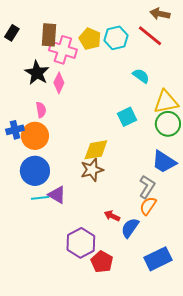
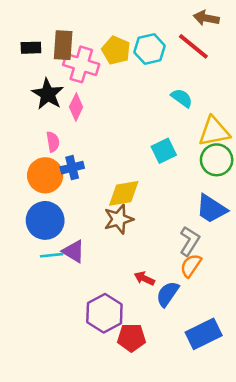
black rectangle: (12, 33) -> (31, 48), moved, turned 56
blue cross: (15, 130) -> (72, 168), moved
red pentagon: (102, 262) -> (131, 338), turned -30

